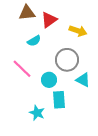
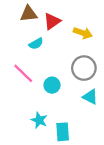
gray circle: (67, 60) -> (84, 68), moved
cyan triangle: (83, 80) -> (90, 97), moved
cyan rectangle: (59, 100) -> (63, 132), moved

